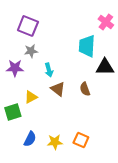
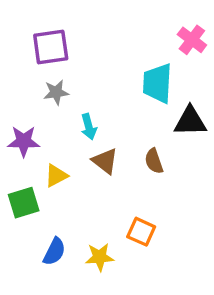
purple square: (28, 26) -> (51, 47), turned -30
purple star: (15, 68) -> (24, 141), moved
orange square: (81, 140) -> (141, 232), moved

